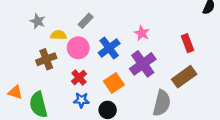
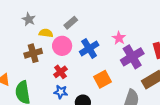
purple cross: (143, 64) -> (132, 57), moved
orange square: (114, 83) -> (103, 79), moved

